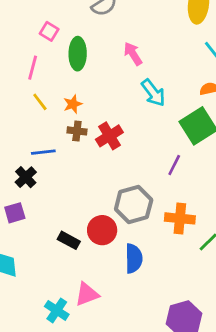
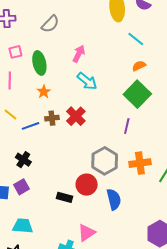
pink square: (49, 31) -> (15, 52), turned -32
pink arrow: (133, 54) -> (79, 54), turned 72
cyan arrow: (153, 93) -> (87, 81), moved
yellow line: (40, 102) -> (11, 115), moved
orange star: (73, 104) -> (44, 92), moved
blue line: (43, 152) -> (31, 126), moved

